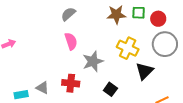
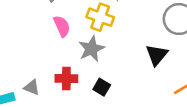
yellow cross: (128, 48) -> (100, 17), moved
black square: (110, 89) -> (102, 87), moved

